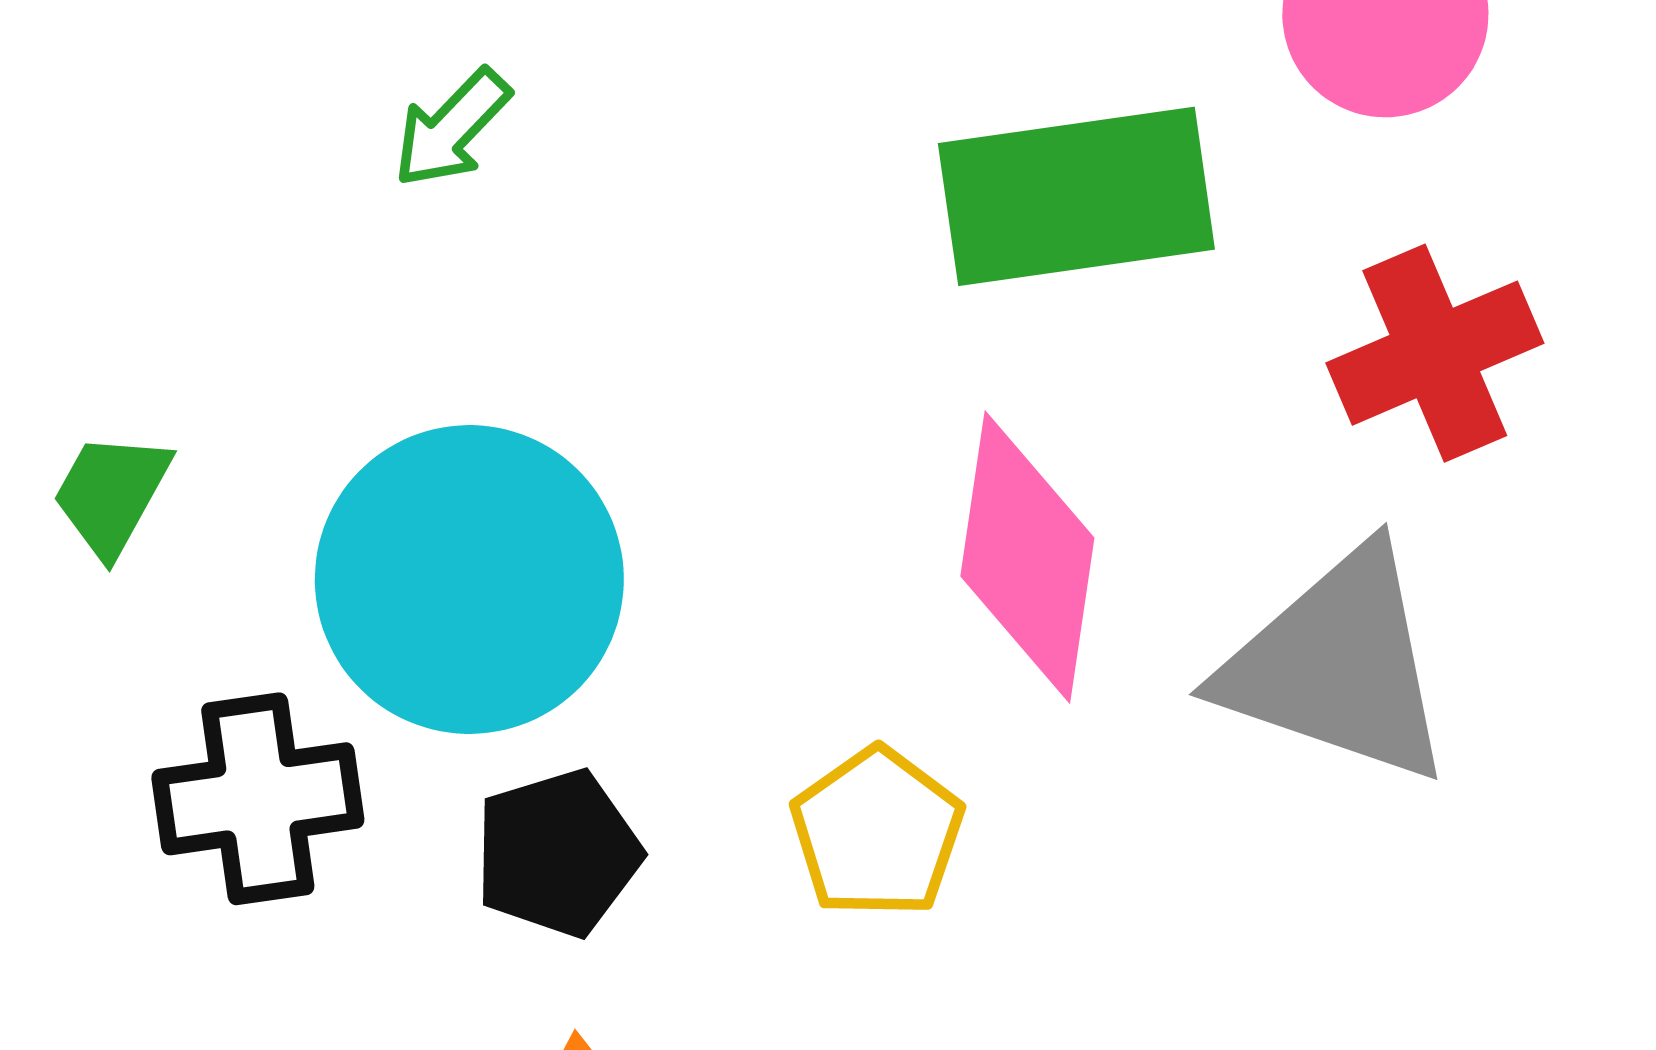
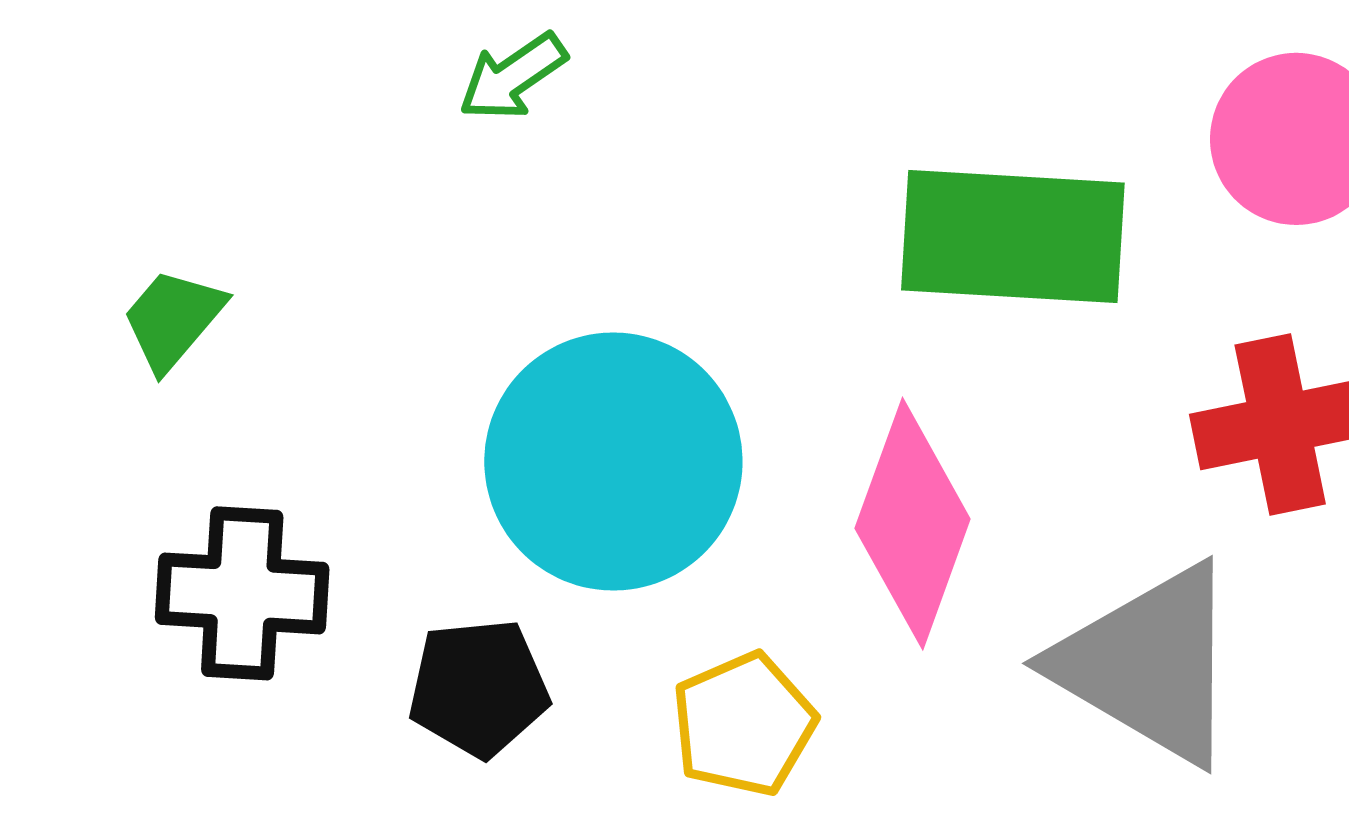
cyan circle: (469, 579) -> (613, 462), moved

